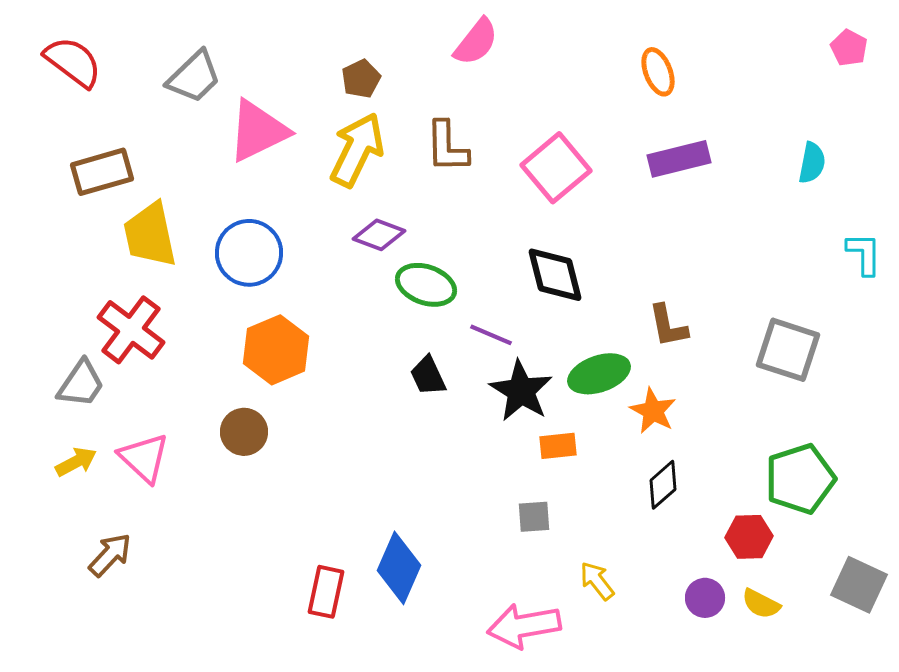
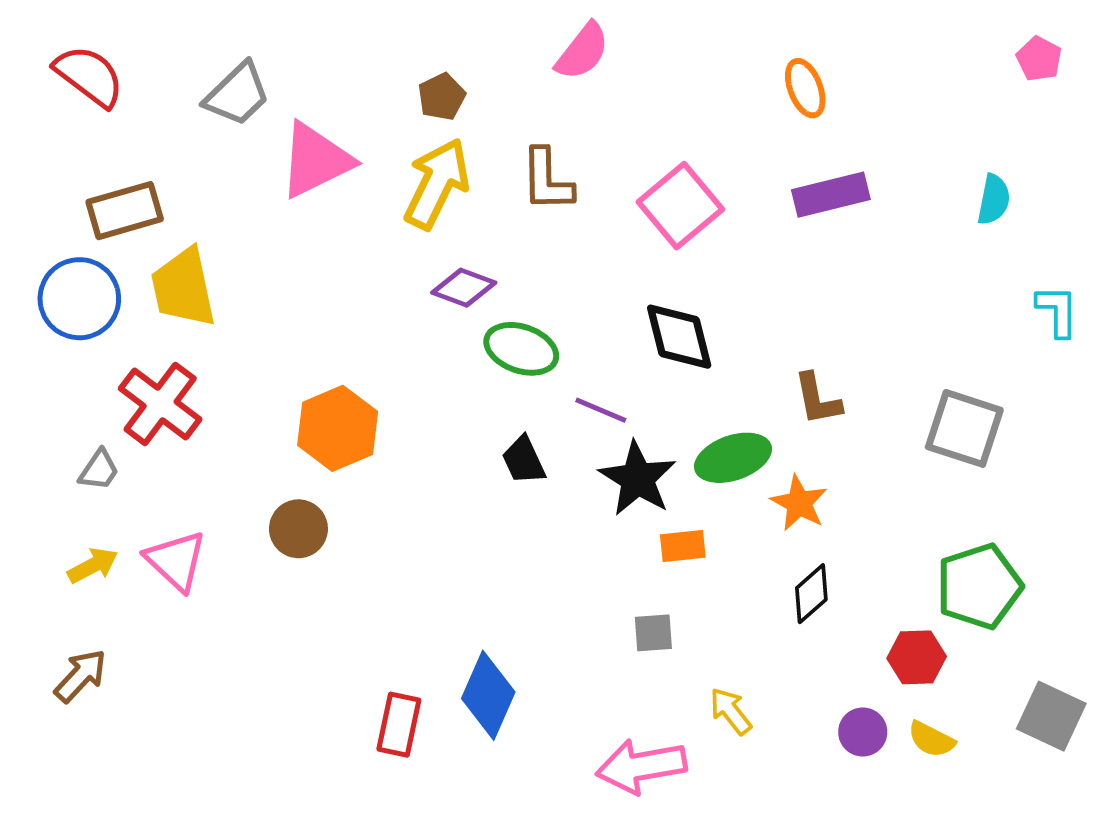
blue circle: (249, 253) -> (79, 299), moved
gray trapezoid: (81, 384) -> (99, 470), size x0.7
brown arrow: (110, 555) -> (81, 676), moved

